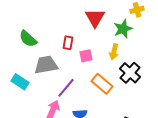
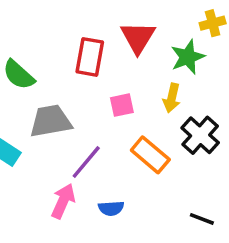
red rectangle: (68, 43) -> (90, 57), moved, size x1.5

